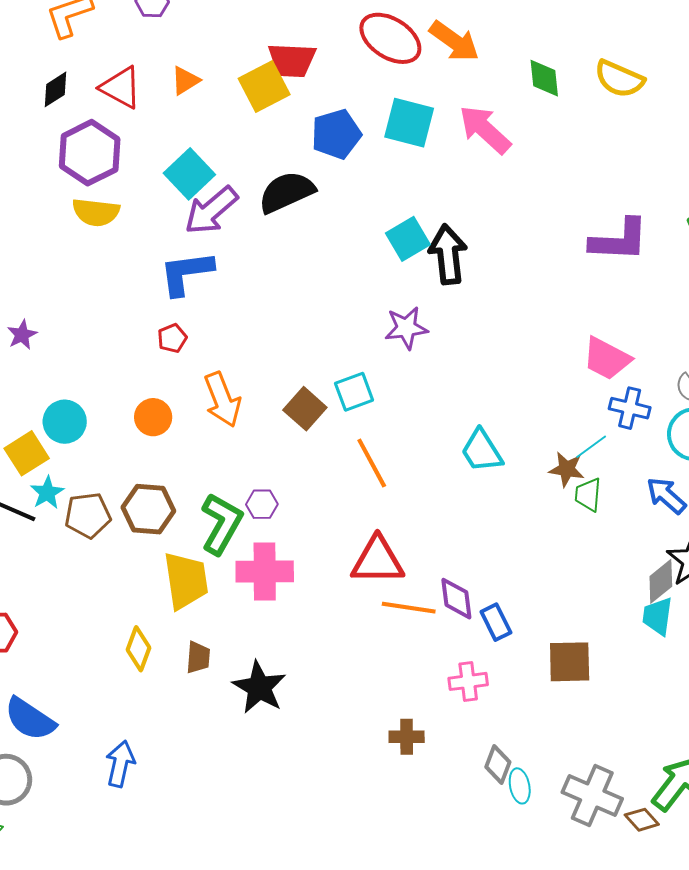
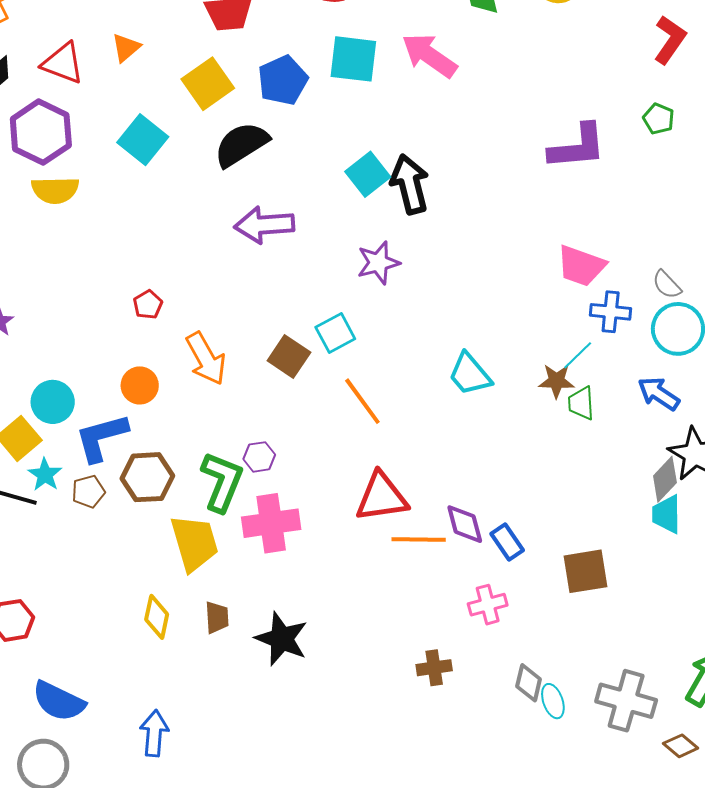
yellow square: (264, 86) -> (208, 84), moved
purple arrow: (211, 210) -> (264, 225), moved, turned 44
blue L-shape: (186, 273) -> (101, 437), moved
brown pentagon: (88, 515) -> (88, 492), size x0.7
brown diamond: (642, 820) -> (681, 746), moved

